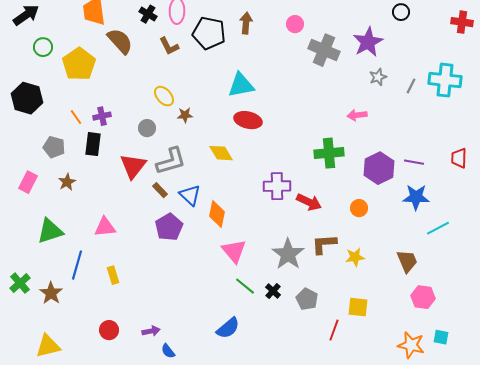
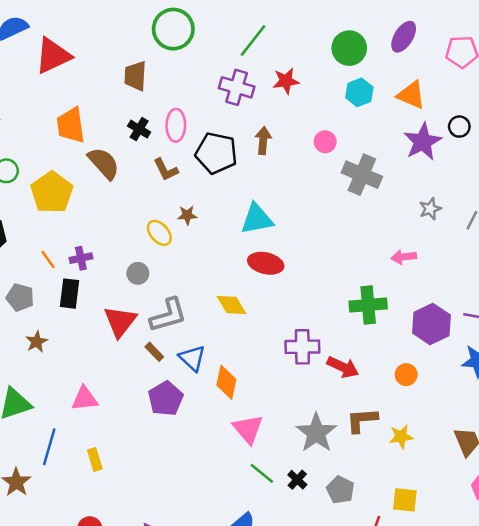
purple star: (368, 42) -> (423, 142), moved
brown star: (185, 115) -> (187, 215), moved

